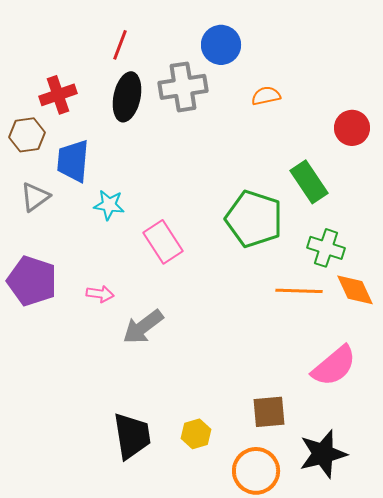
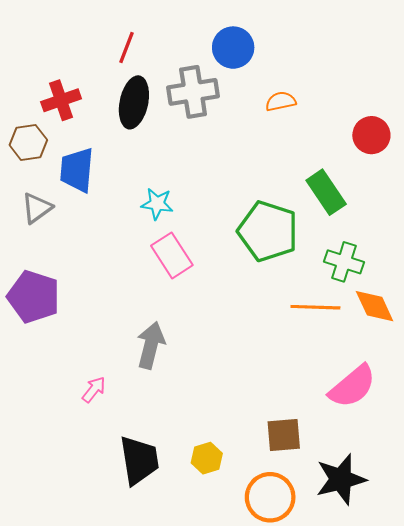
cyan star: (109, 205) -> (157, 204), moved
pink arrow: (100, 294) -> (94, 390), moved, turned -60
gray arrow: (143, 327) -> (151, 345), turned 141

